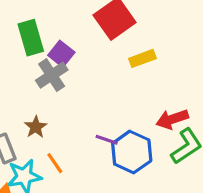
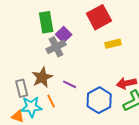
brown star: (36, 127) -> (42, 77), size x1.5
purple line: (107, 140) -> (69, 84), moved

